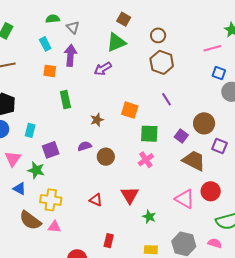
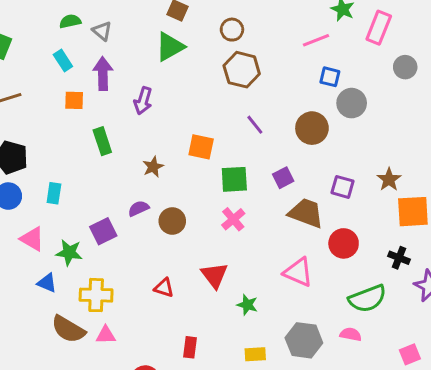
purple arrow: (103, 69) -> (143, 101), moved, turned -36
brown circle: (204, 123) -> (312, 128), moved
purple square: (181, 136) -> (283, 178), turned 32
purple square: (51, 150) -> (103, 231), moved
pink triangle: (13, 159) -> (32, 239), turned -30
red circle: (211, 191) -> (344, 243), moved

